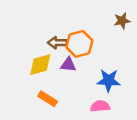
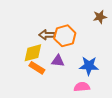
purple triangle: (68, 65) -> (58, 61), moved
orange rectangle: (48, 99) -> (37, 68), moved

